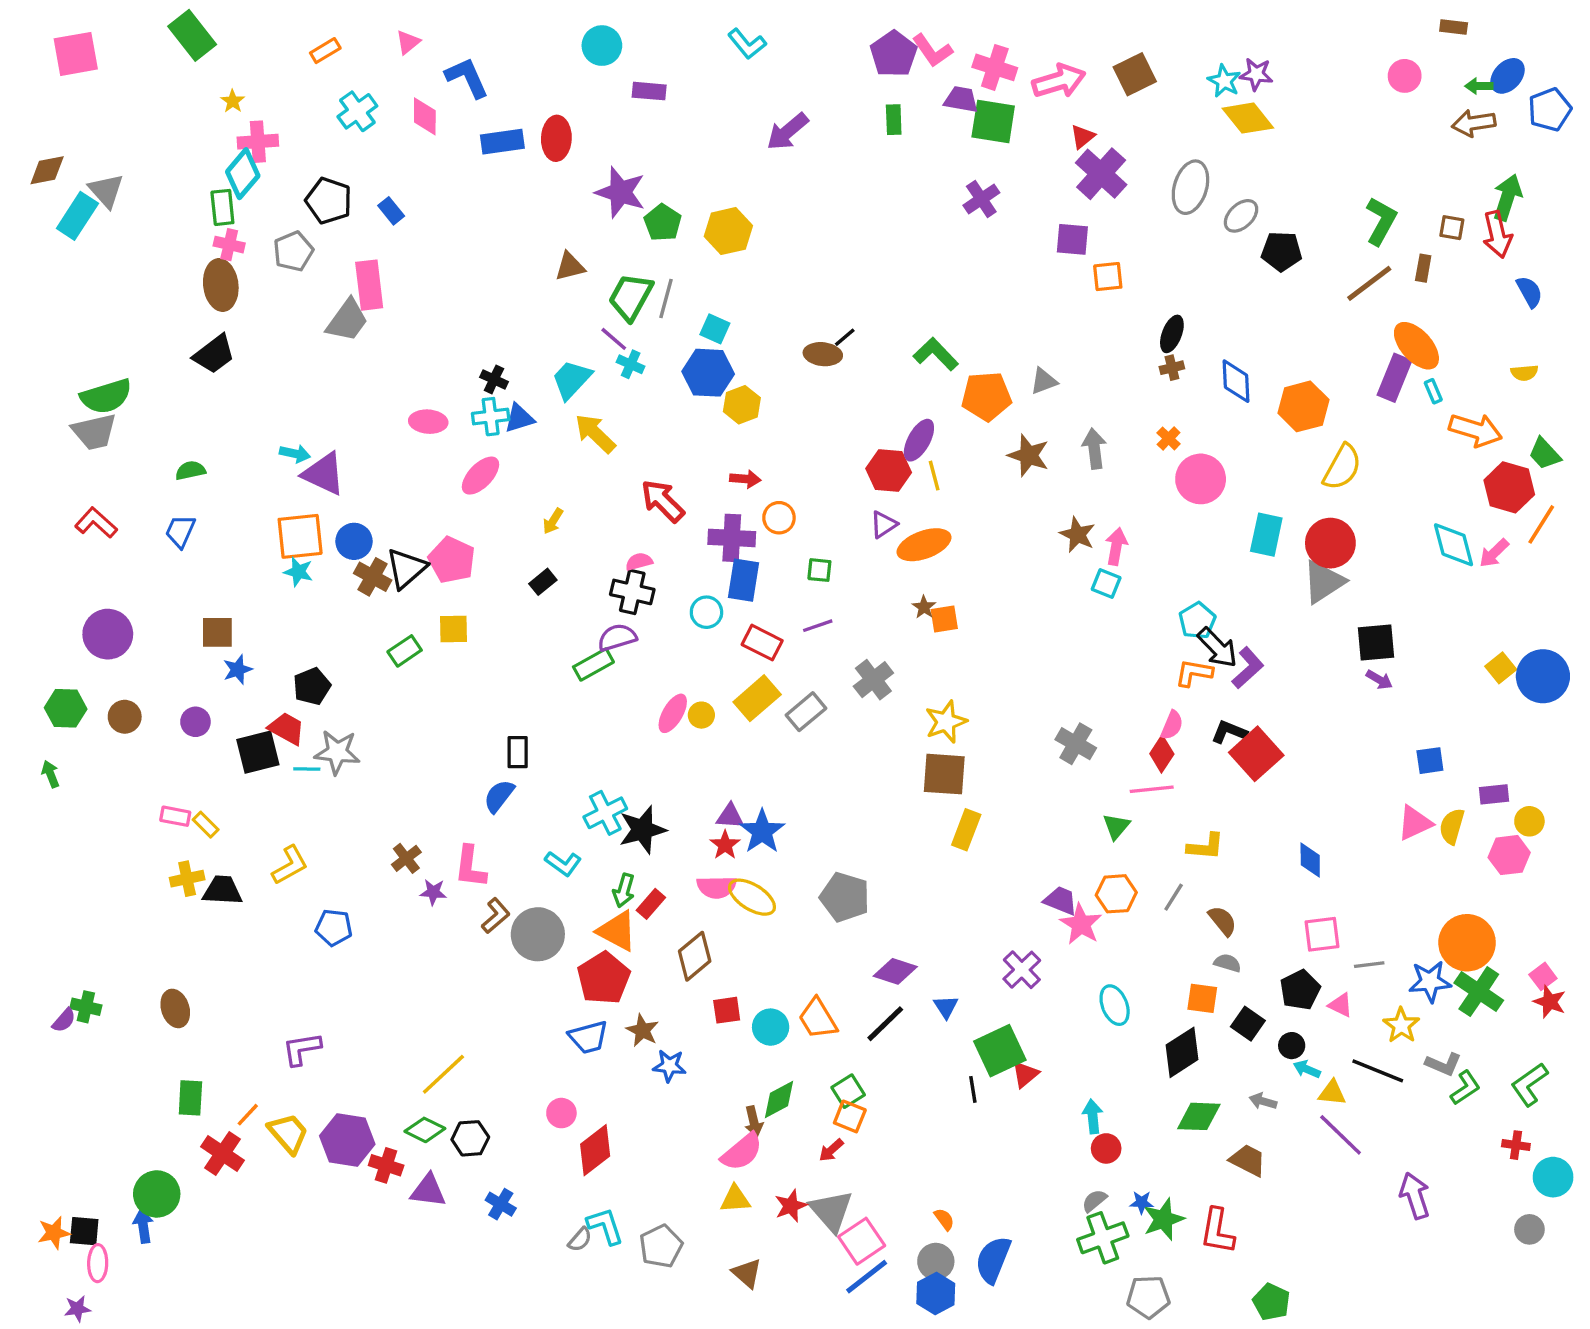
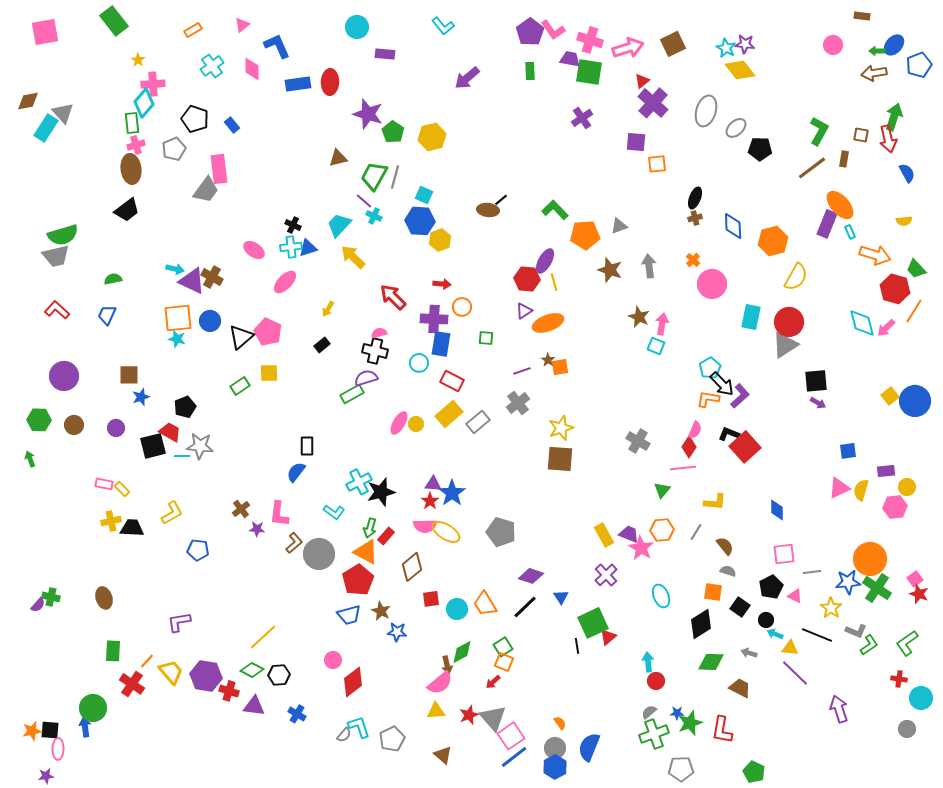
pink cross: (229, 245) -> (136, 145), turned -30
pink ellipse: (428, 422) -> (254, 250), turned 30
brown cross: (373, 577) -> (212, 277), moved
purple line: (818, 626) -> (522, 371), moved
yellow rectangle: (966, 830) -> (604, 535), moved, turned -50

